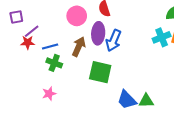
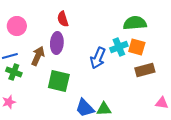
pink circle: (77, 16) -> (17, 26), moved
blue arrow: (114, 40) -> (98, 58), moved

